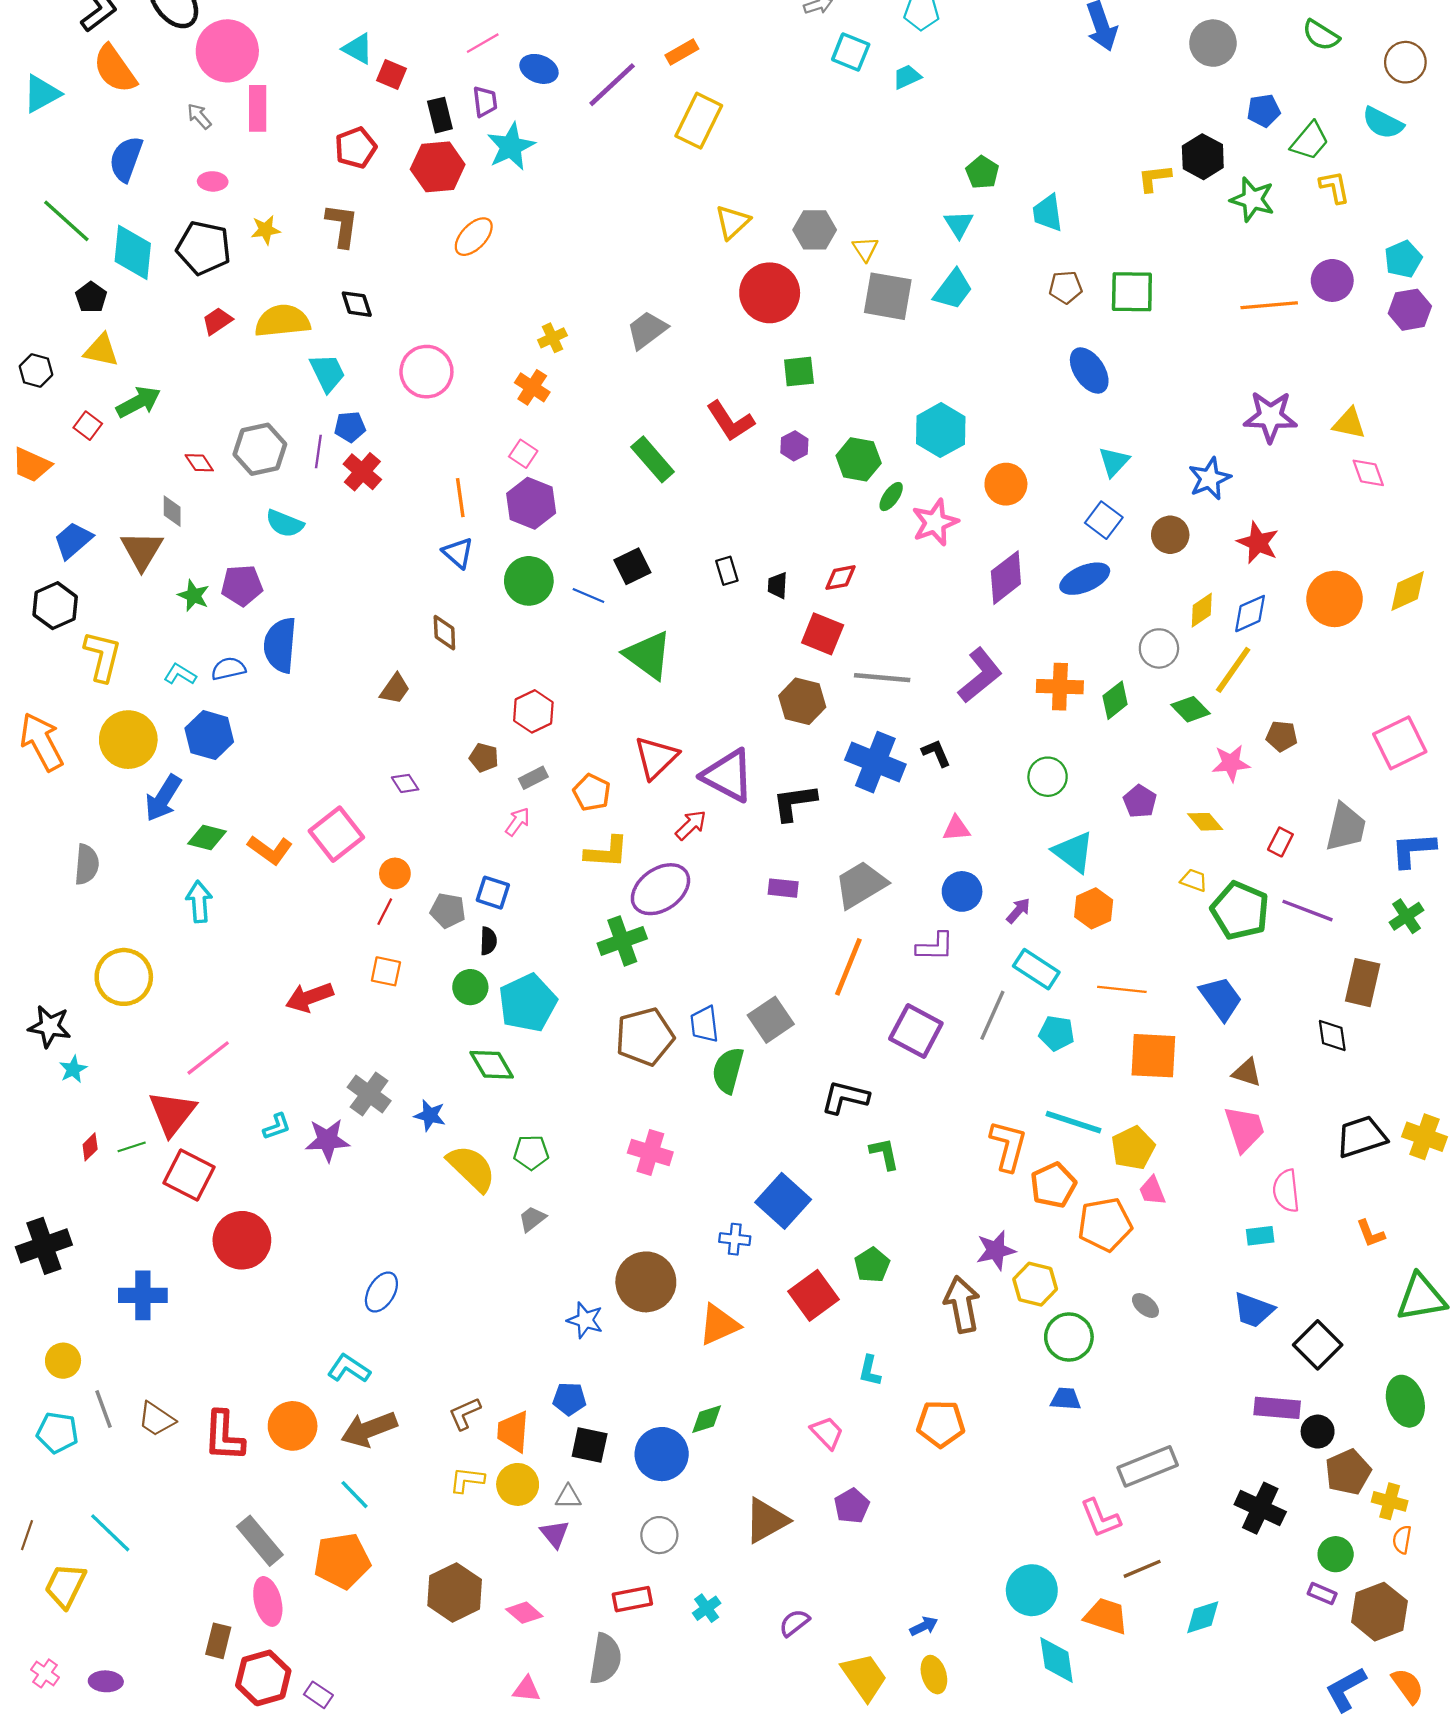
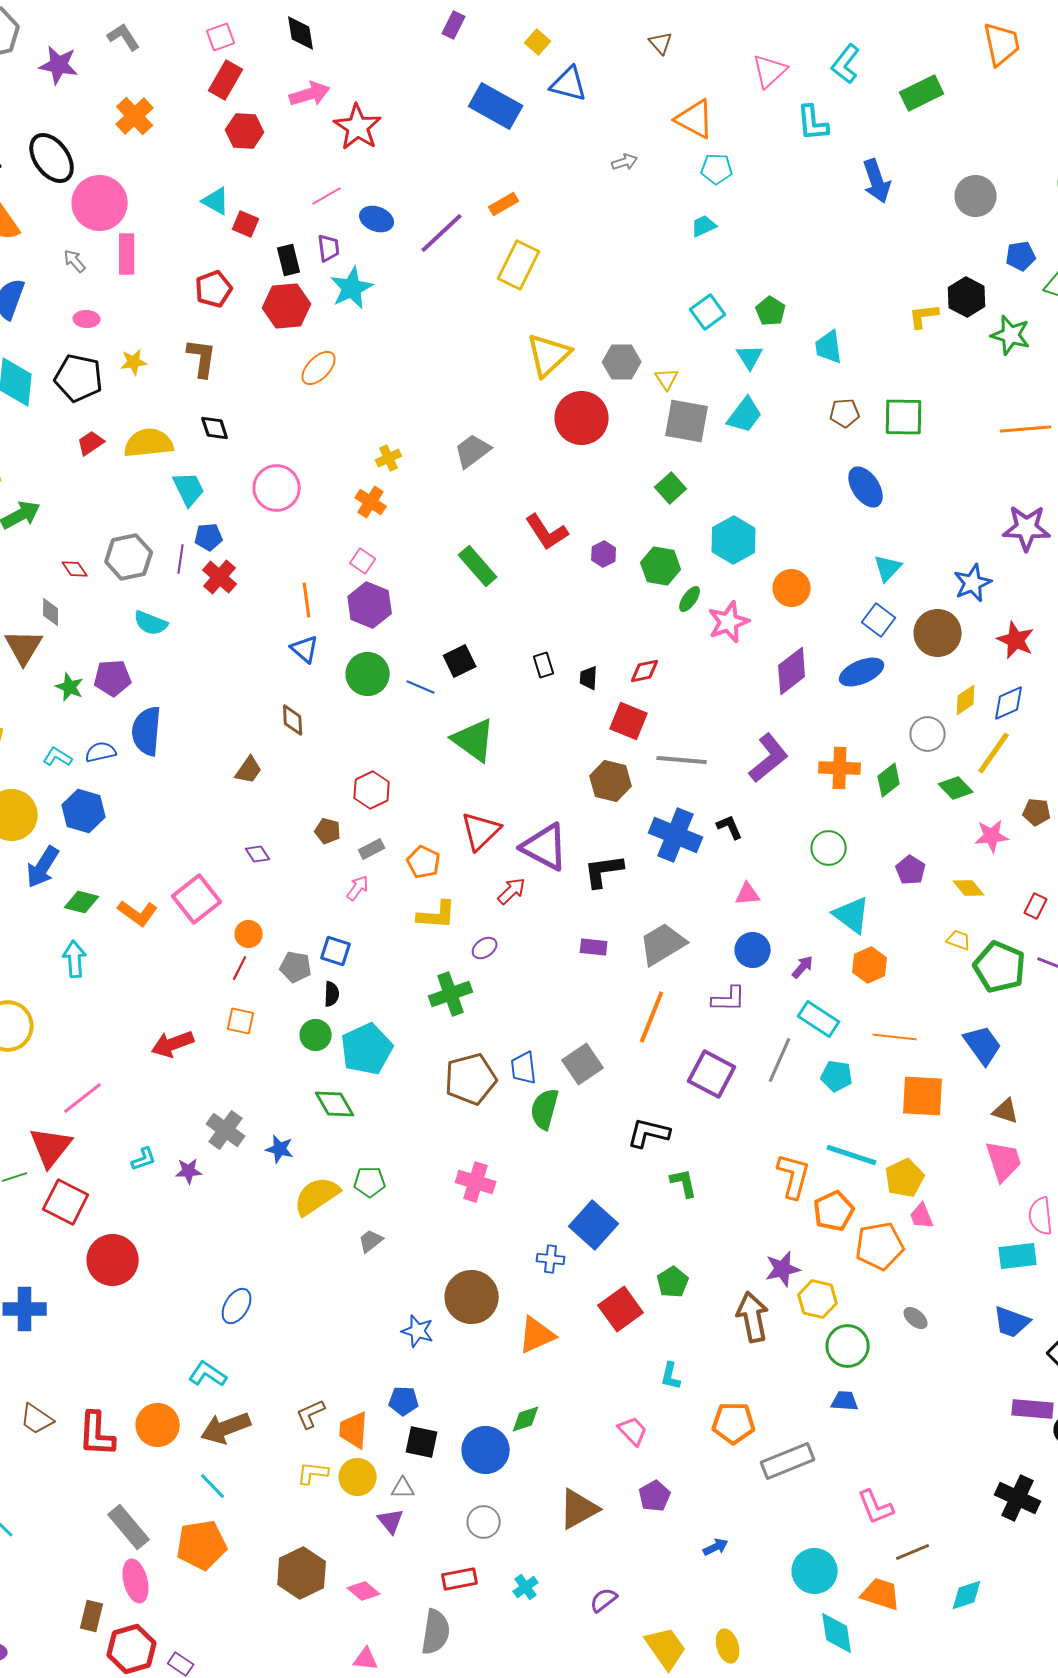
cyan square: (851, 52) -> (708, 312), moved, turned 32
yellow triangle: (733, 222) -> (549, 355), size x1.4
green square: (799, 372) -> (671, 488), moved, turned -36
brown circle: (1170, 535) -> (938, 633), size x1.4
purple ellipse: (660, 889) -> (485, 948), size x0.5
purple star: (327, 1140) -> (189, 1171), size x0.7
yellow semicircle: (471, 1168) -> (317, 1196), turned -78
cyan rectangle: (1260, 1236) -> (1018, 1256), size x1.5
gray rectangle: (1148, 1466) -> (788, 1461), moved
blue arrow: (924, 1626) -> (716, 1547), moved

